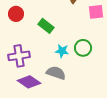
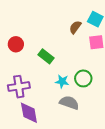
gray semicircle: (56, 73) -> (69, 103), moved
purple diamond: (29, 82) -> (29, 113), turned 45

